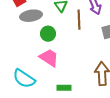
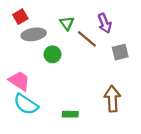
brown line: (79, 20) -> (87, 39), turned -48
pink trapezoid: (49, 58) -> (19, 81), moved

